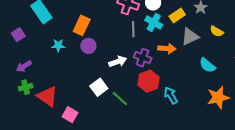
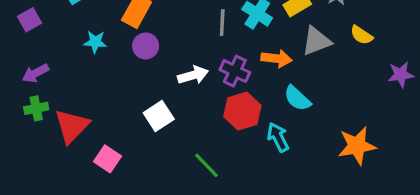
cyan semicircle: (207, 65) -> (297, 98), moved
red triangle: (47, 96) -> (72, 126), turned 35
green line: (120, 99) -> (206, 165), moved

